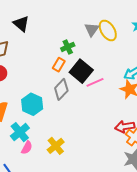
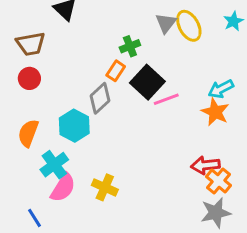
gray diamond: (61, 89) -> (100, 98), moved
yellow cross: (56, 146) -> (105, 187), turned -30
pink semicircle: (27, 148) -> (63, 188), size x1.5

